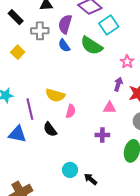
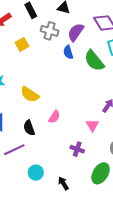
yellow semicircle: (55, 95) -> (30, 94), moved
pink triangle: (110, 108) -> (92, 125), turned 40
purple line: (30, 109) -> (14, 150), moved, turned 60
black arrow: (91, 179) -> (63, 183), moved

